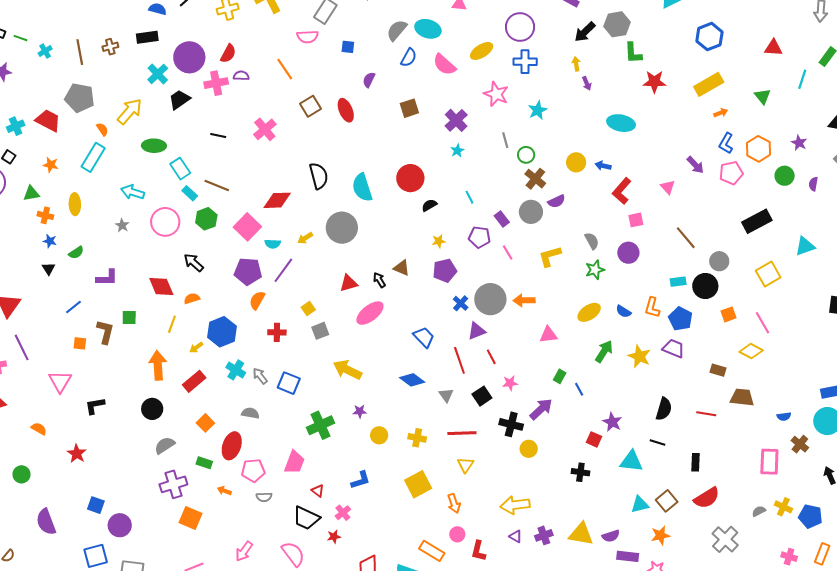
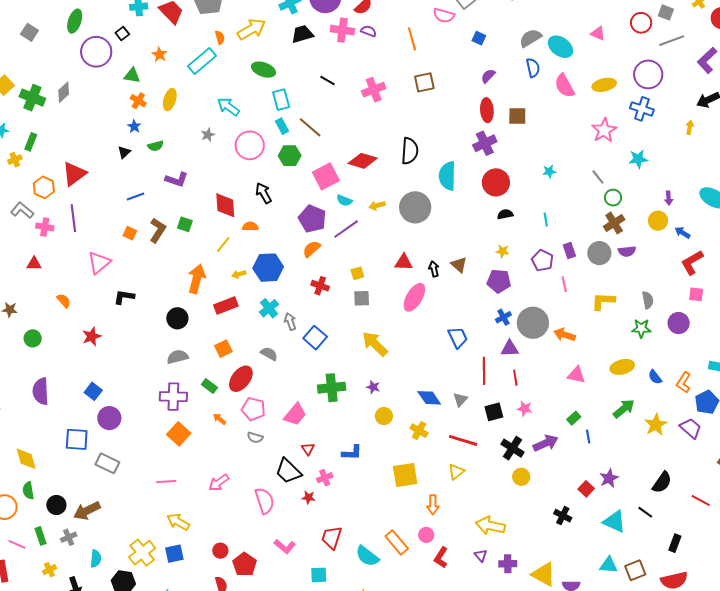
blue semicircle: (409, 58) -> (533, 68), turned -60
purple arrow: (587, 83) -> (669, 198), moved
red ellipse: (346, 110) -> (487, 110), moved
purple cross: (456, 120) -> (485, 143), moved
gray line: (505, 140) -> (598, 177), turned -42
pink ellipse: (370, 313) -> (414, 297), turned -40
blue diamond: (412, 380) -> (429, 398), moved

